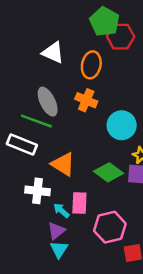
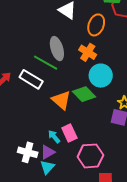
cyan circle: (122, 125) -> (101, 76), moved
green diamond: (109, 172) -> (84, 94), moved
white cross: (37, 191) -> (28, 152), moved
pink rectangle: (79, 203) -> (69, 133), turned -36

